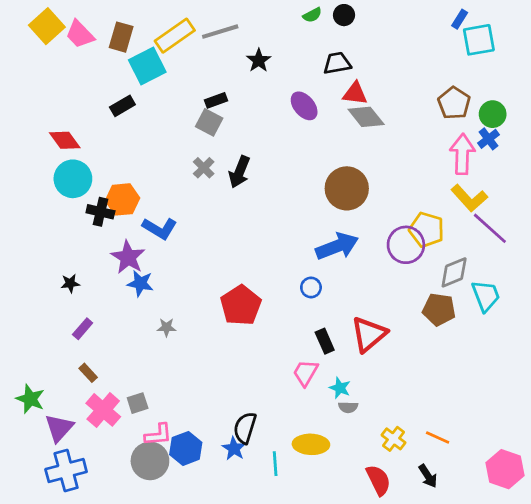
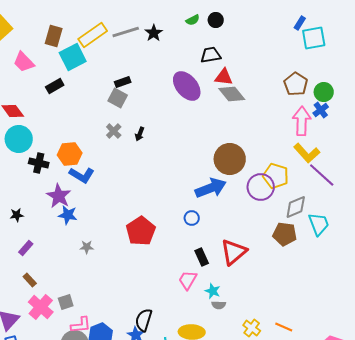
pink trapezoid: (80, 34) -> (24, 62), moved
black star: (259, 60) -> (154, 33), moved
purple ellipse: (304, 106) -> (187, 86), size x1.4
black arrow: (239, 172) -> (140, 134), size x0.6
brown circle: (347, 188) -> (230, 159), moved
orange hexagon: (122, 199) -> (70, 154), moved

